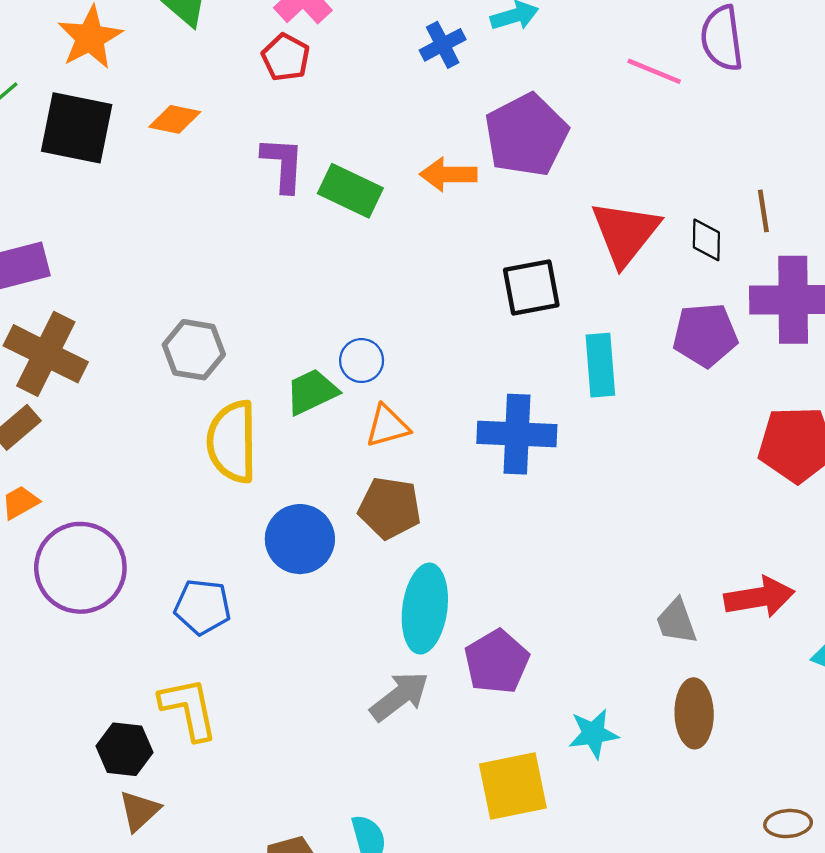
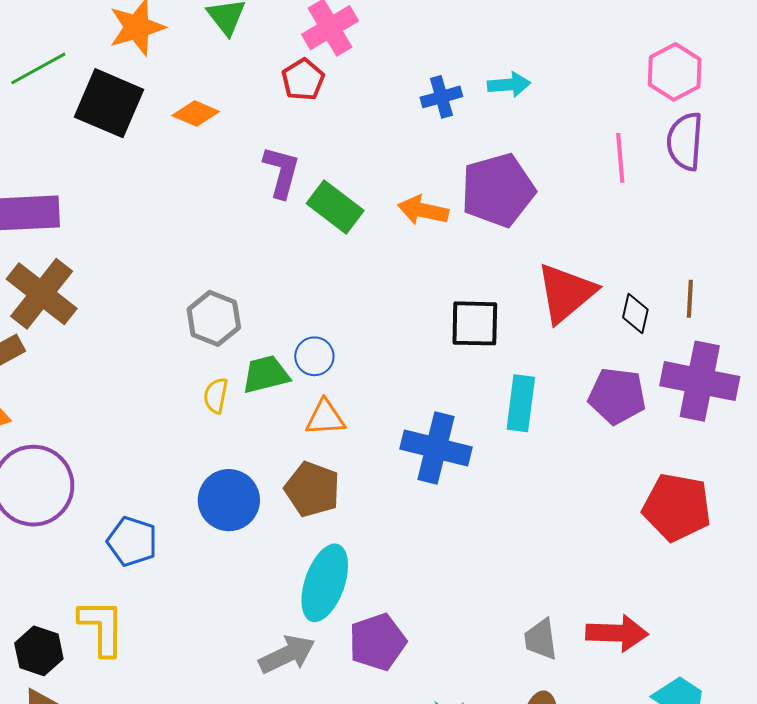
pink line: (654, 71) -> (620, 158), turned 51
gray hexagon: (194, 350) -> (214, 318), moved
yellow semicircle: (232, 442) -> (216, 396), moved, size x0.5

